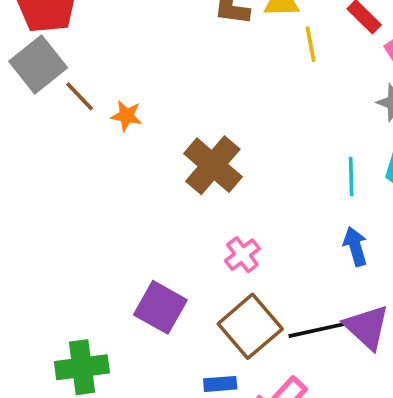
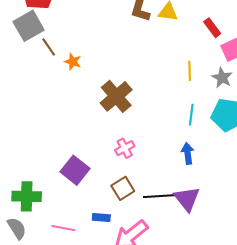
yellow line: (311, 44) -> (190, 71), moved
brown square: (250, 326) -> (123, 188), size x0.7

